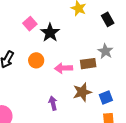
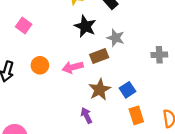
black star: (50, 33) -> (85, 26), moved
purple arrow: (53, 103) -> (86, 116), moved

